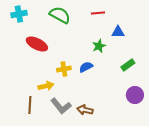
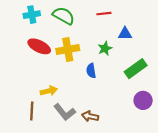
cyan cross: (19, 14) -> (32, 15), moved
green rectangle: (128, 65) -> (136, 69), size x1.5
blue semicircle: (86, 67) -> (91, 71), turned -72
yellow cross: (64, 69) -> (68, 50), moved, size x1.5

